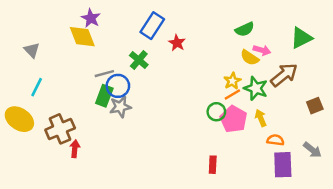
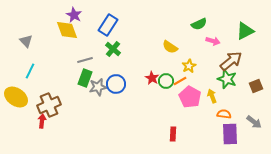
blue rectangle: (152, 26) -> (108, 25), moved
red star: (177, 43) -> (152, 78), moved
yellow semicircle: (250, 58) -> (170, 47), moved
blue circle: (118, 86) -> (116, 84), moved
green star: (256, 88) -> (227, 79), moved
orange line: (232, 94) -> (180, 81), moved
green circle: (216, 112) -> (166, 81), moved
red arrow: (75, 149) -> (42, 121), moved

